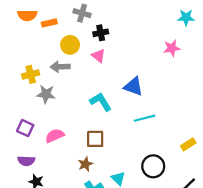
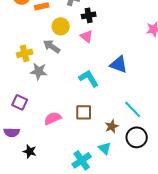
gray arrow: (60, 67) -> (52, 46), turned 36
cyan line: (144, 118) -> (133, 109), moved, turned 60
pink semicircle: (55, 136) -> (53, 118), moved
purple semicircle: (26, 161) -> (12, 132), moved
brown star: (85, 164) -> (112, 126), moved

